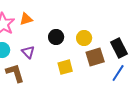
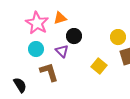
black circle: (56, 37) -> (74, 36), moved
yellow square: (65, 67) -> (99, 66), turned -35

